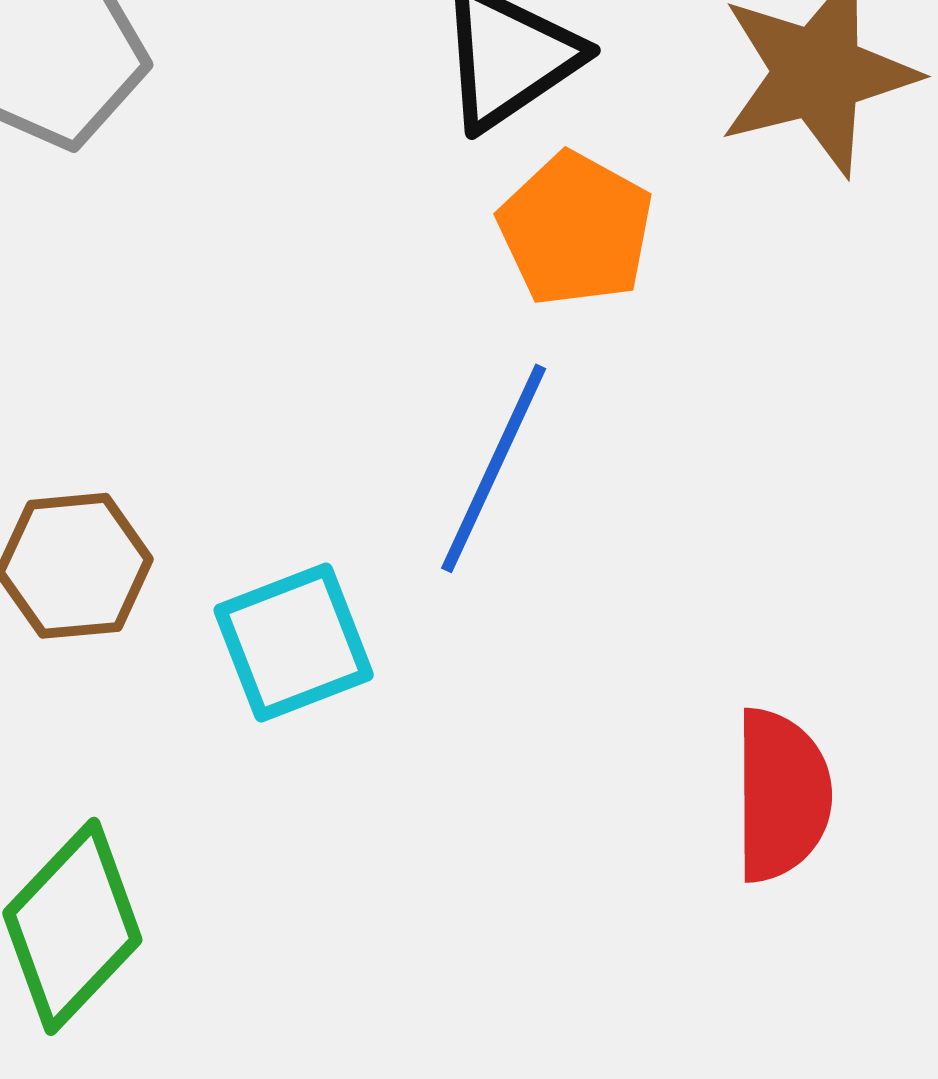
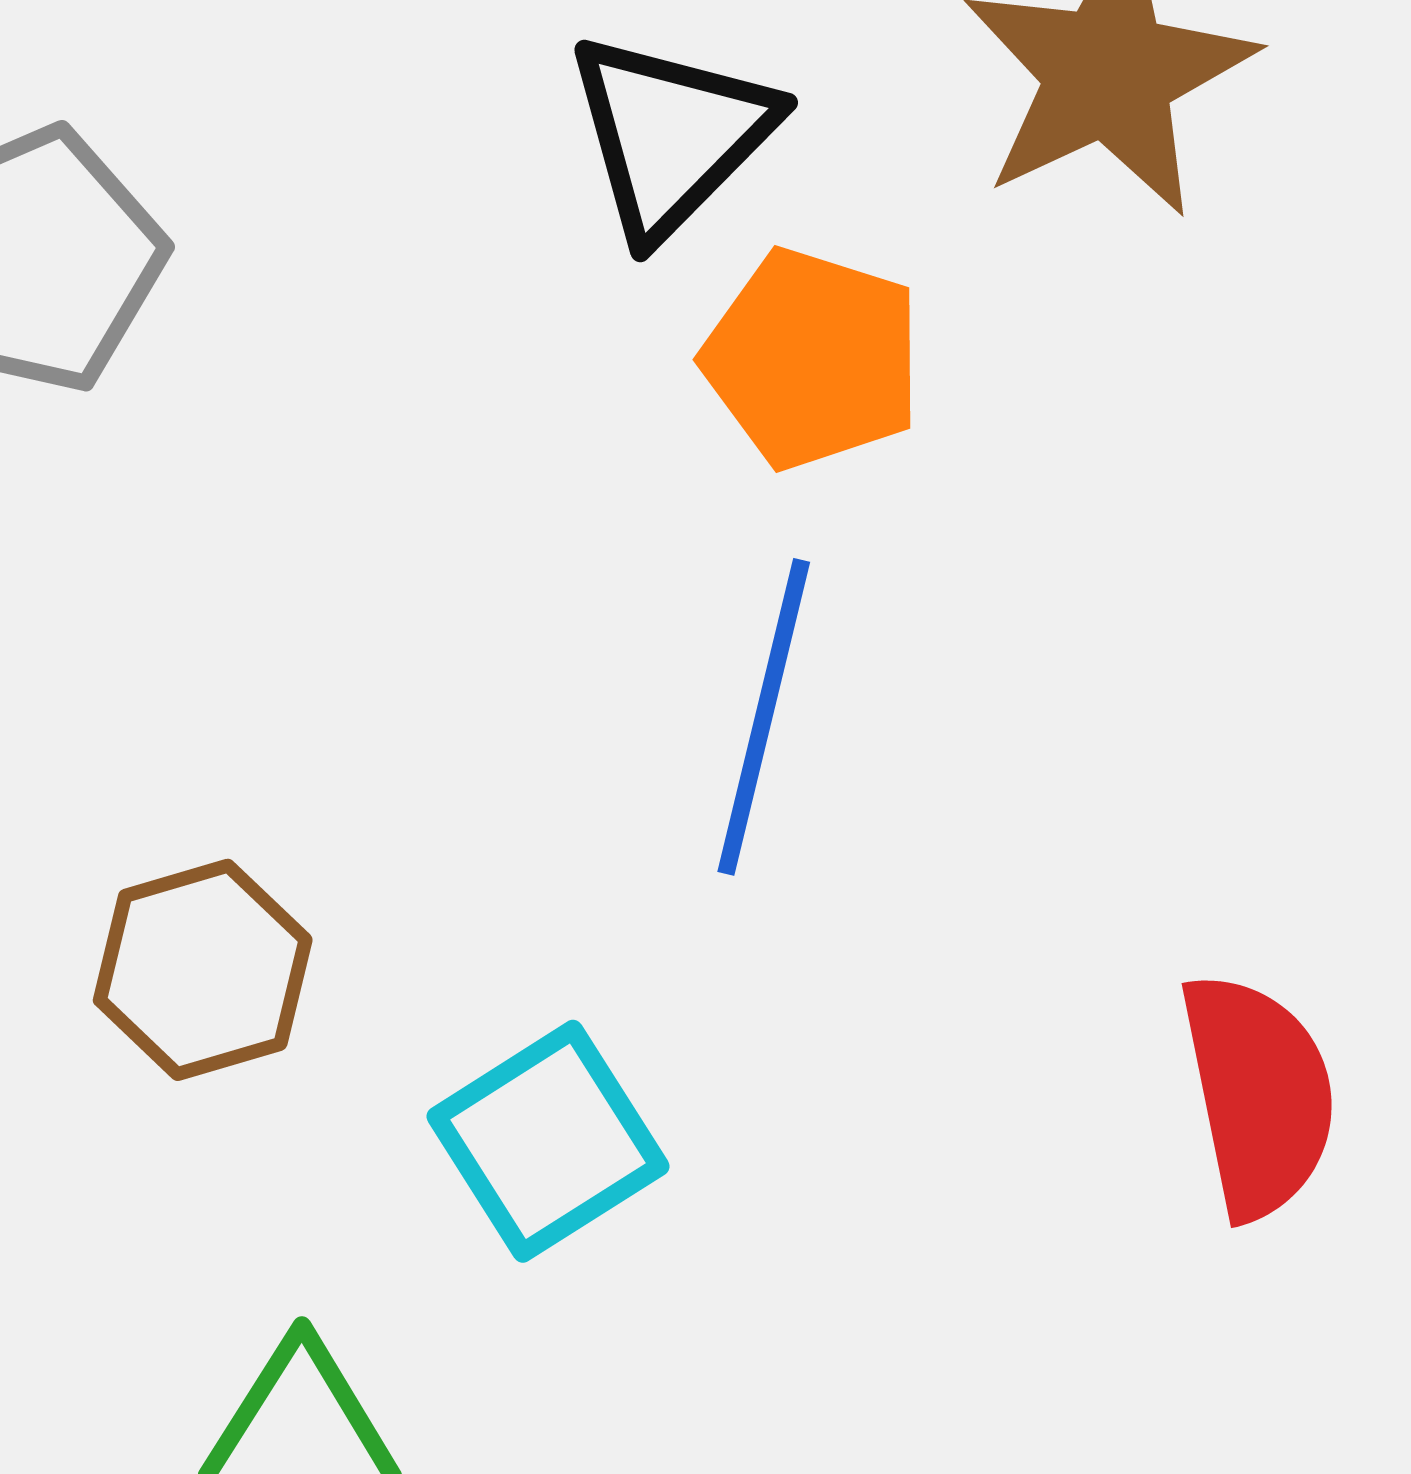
cyan square: (294, 643) -> (548, 1141), moved

